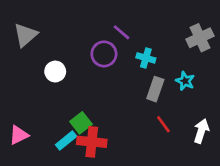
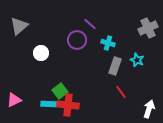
white arrow: (201, 131) -> (149, 109), moved
cyan rectangle: (66, 140) -> (49, 104), turned 42

